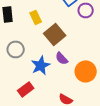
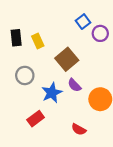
yellow rectangle: (36, 17) -> (38, 41), moved

